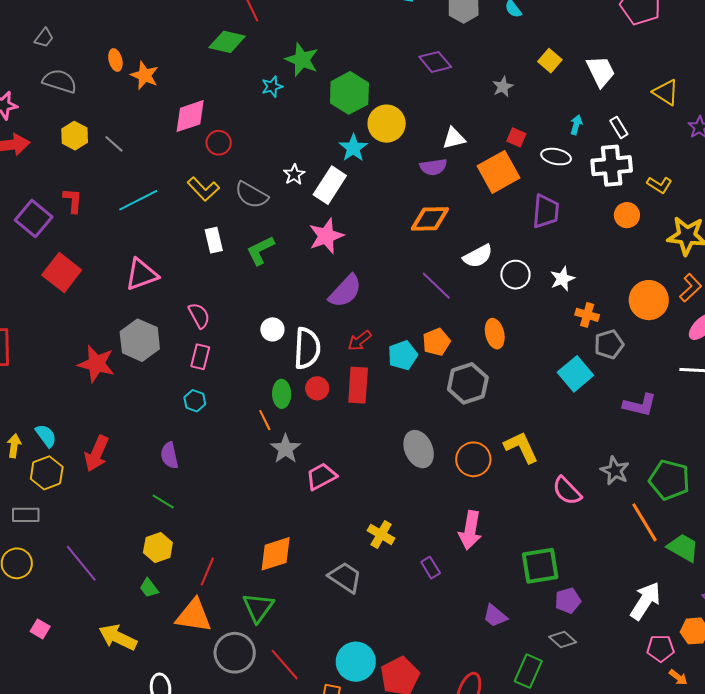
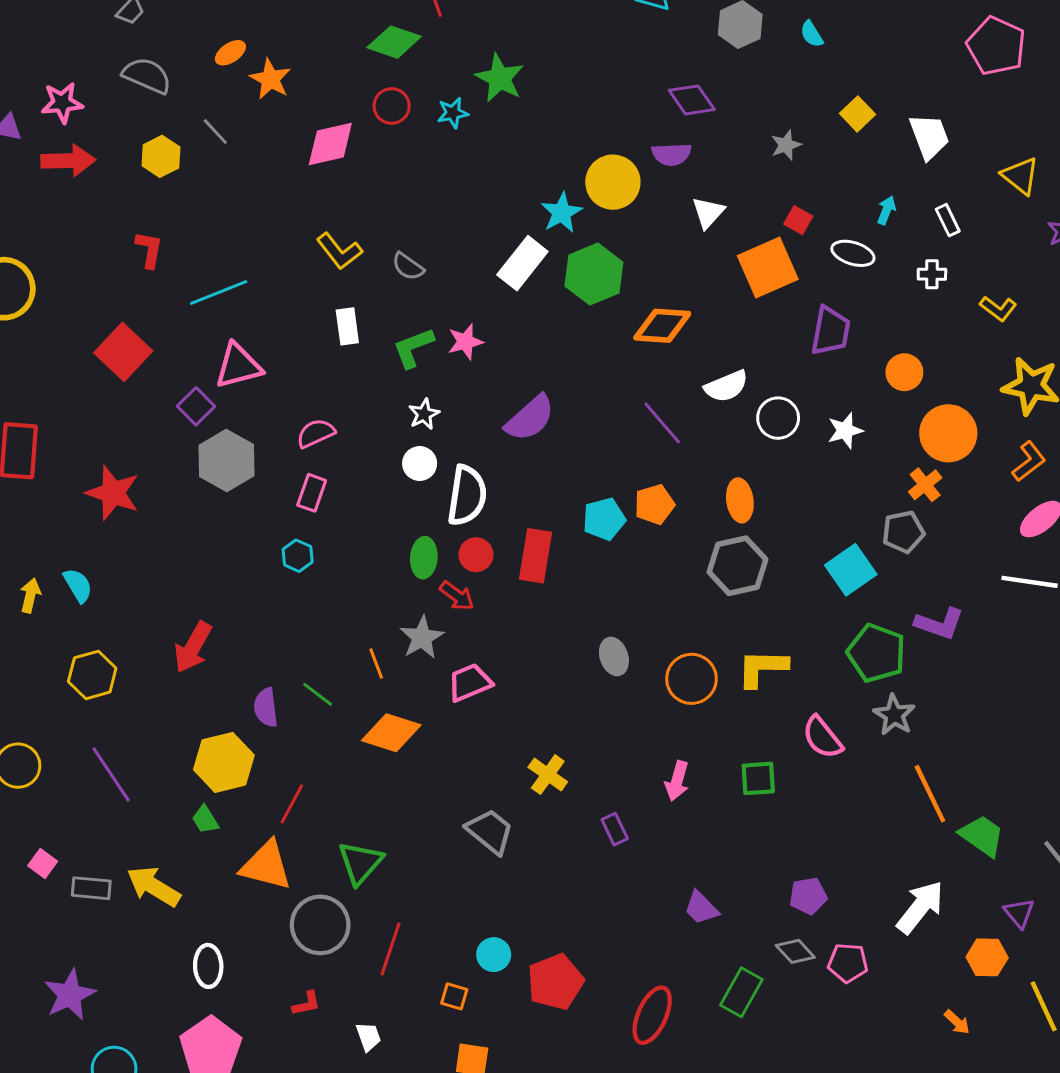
orange ellipse: (115, 60) -> (230, 53), turned 65
green hexagon: (349, 93) -> (594, 274), moved
white triangle: (454, 138) -> (708, 213), turned -40
red circle: (219, 143) -> (392, 106), moved
gray line: (114, 144) -> (215, 132), moved
white cross: (612, 166) -> (932, 274), size x0.5
purple semicircle: (433, 167) -> (672, 154), moved
white star: (294, 175) -> (424, 414), moved
gray semicircle: (251, 195) -> (408, 267), size x0.7
cyan line: (138, 200) -> (219, 292), moved
orange circle: (627, 215) -> (904, 372), moved
purple square: (34, 219) -> (196, 406), moved, size x0.7
pink star: (326, 236) -> (465, 342), moved, size x0.7
orange circle: (649, 300) -> (948, 433), moved
orange cross: (587, 315) -> (925, 485), moved, turned 30
pink semicircle: (199, 316) -> (316, 433), turned -92
red arrow: (360, 341) -> (457, 596), moved, turned -110
red star: (96, 364) -> (113, 493), moved
gray hexagon: (468, 383) -> (737, 566), moved
orange line: (265, 420) -> (376, 664), moved
yellow L-shape: (521, 447) -> (762, 668), turned -69
gray ellipse: (419, 449) -> (614, 657), size x0.7
red arrow: (97, 453) -> (193, 647), moved
purple semicircle: (169, 455) -> (266, 707), moved
yellow hexagon: (47, 473) -> (92, 675), moved
green pentagon: (669, 480) -> (876, 653), moved
green line: (163, 502) -> (318, 694), moved
gray rectangle: (26, 515) -> (91, 888), moved
pink arrow: (470, 530) -> (677, 781), size x0.7
yellow hexagon: (158, 548) -> (224, 762), size x1.4
orange diamond: (276, 554) -> (391, 733), moved, turned 30
green square: (540, 566) -> (758, 778), moved, size x0.7
pink pentagon: (660, 648) -> (848, 963), moved
cyan circle: (356, 662) -> (494, 955), size x0.6
red line: (285, 665) -> (390, 949), turned 54

